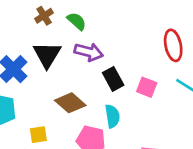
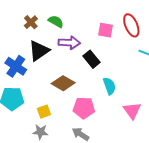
black triangle: (47, 55) -> (39, 51), turned 35
pink square: (147, 87) -> (106, 30), moved
cyan semicircle: (112, 116) -> (109, 86), moved

